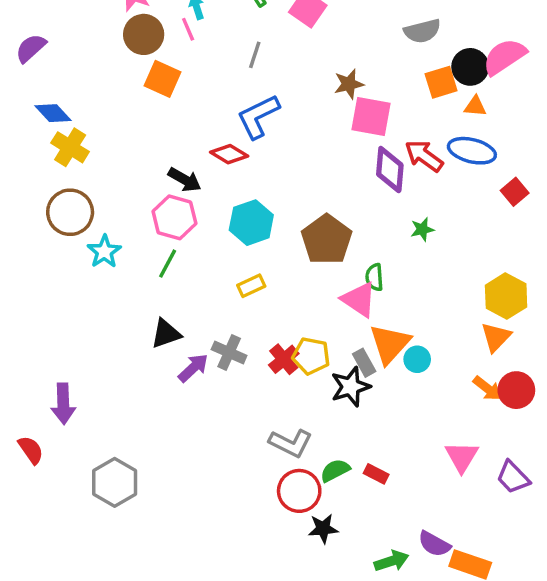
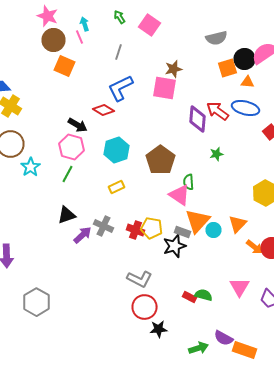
pink square: (371, 117) -> (164, 88), moved
orange triangle: (496, 337) -> (238, 224), moved
red cross: (284, 359) -> (136, 230), turned -30
gray rectangle: (364, 363) -> (182, 232), turned -42
green semicircle: (335, 470) -> (204, 295), moved, turned 42

